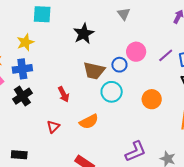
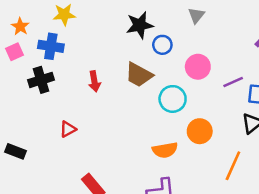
blue circle: (119, 65) -> (162, 45), moved
cyan circle: (112, 92) -> (173, 99), moved
red arrow: (64, 94) -> (94, 81), moved
orange semicircle: (89, 122) -> (165, 150), moved

